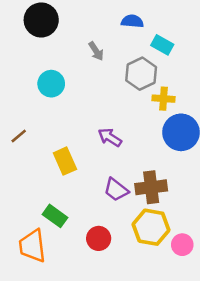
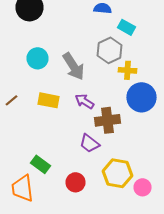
gray arrow: (96, 51) -> (74, 66), moved, size x1.8
yellow rectangle: (65, 161) -> (48, 100), moved, turned -55
brown cross: (151, 187) -> (108, 120), moved

